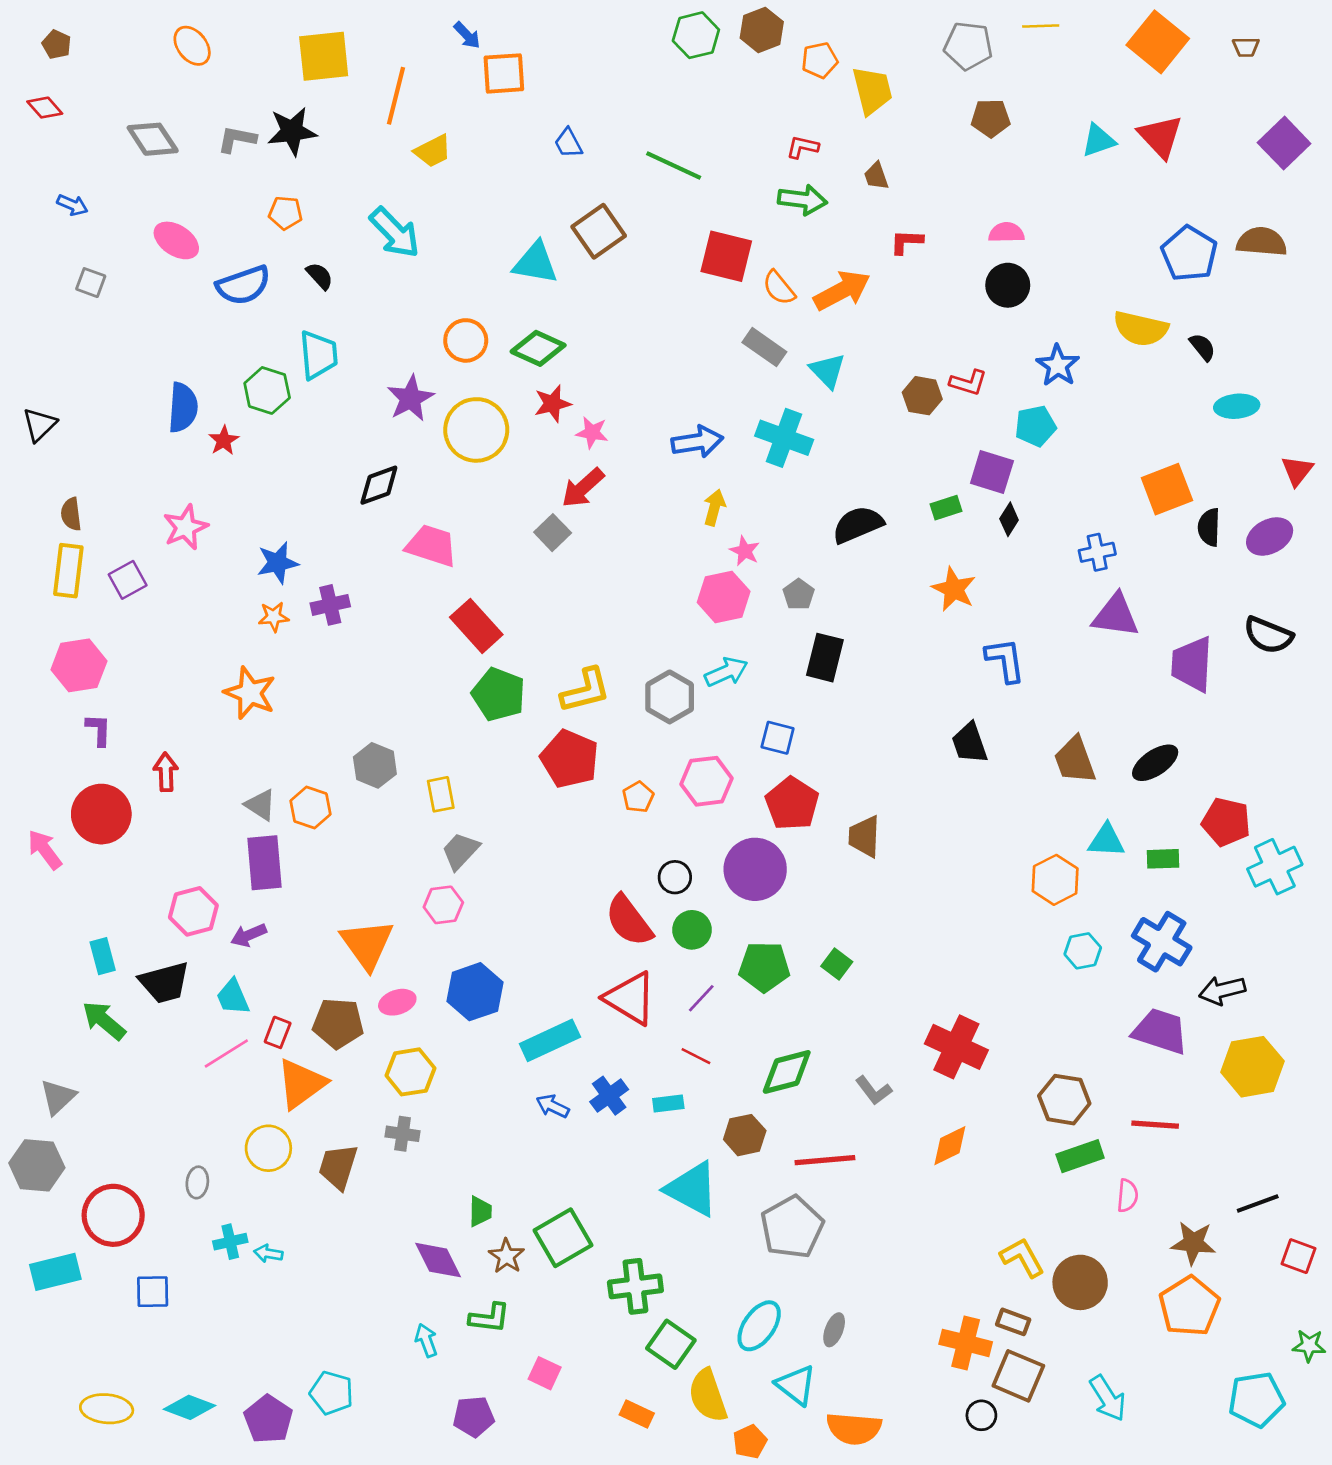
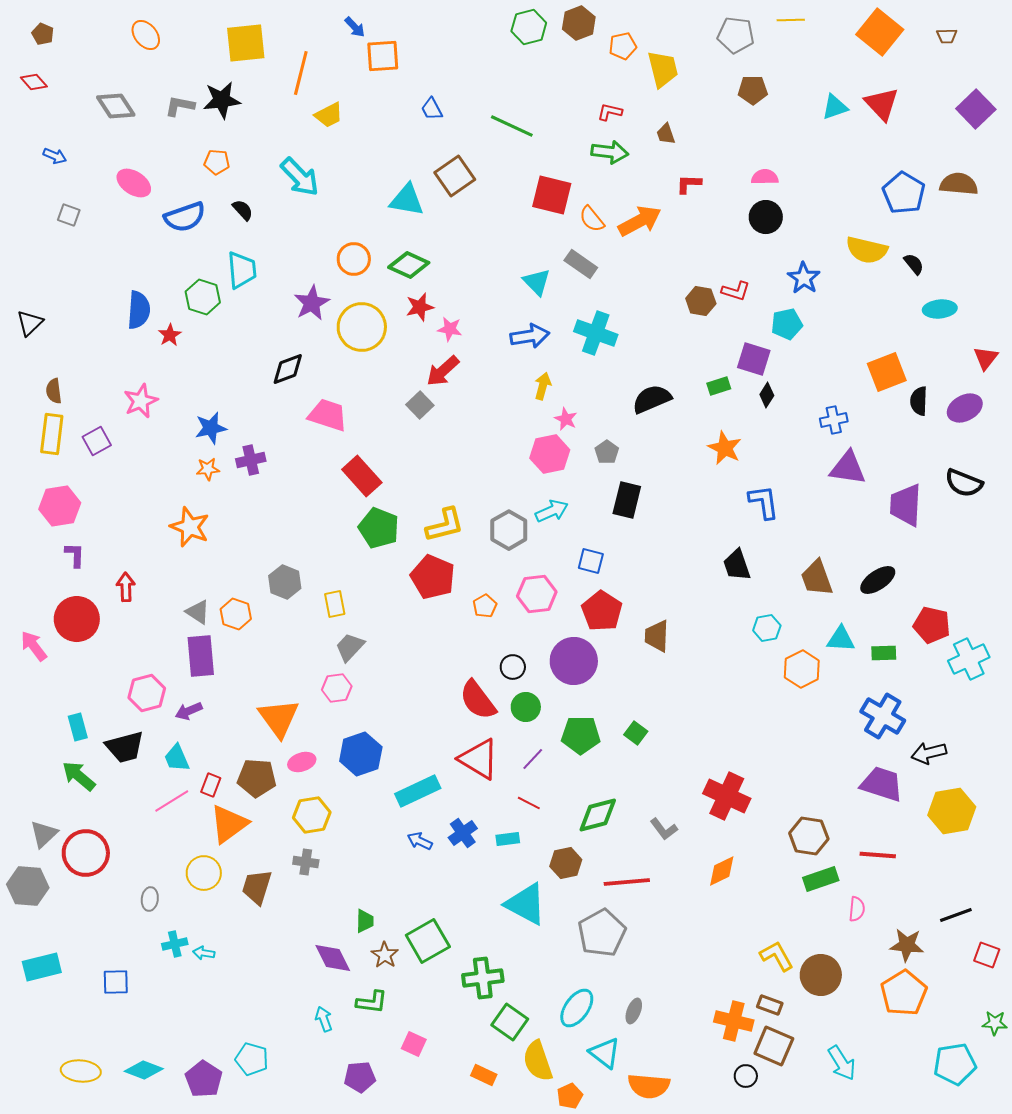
cyan triangle: (828, 371) -> (537, 282), moved
cyan hexagon: (1083, 951) -> (767, 628), moved
red circle: (113, 1215) -> (86, 853), moved

